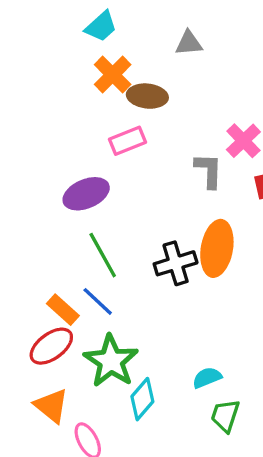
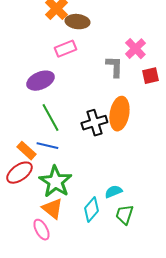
blue line: (98, 301) -> (47, 146), turned -30
cyan diamond: (142, 399) -> (91, 210), moved
orange triangle: (51, 406) -> (52, 209), moved

